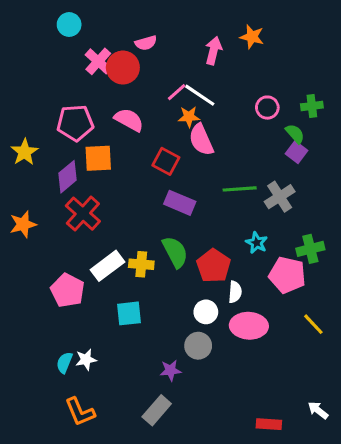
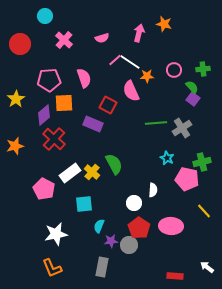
pink semicircle: (146, 43) -> (102, 38), moved
red circle: (123, 68) -> (20, 44), moved
orange star: (189, 117) -> (147, 76), moved
pink semicircle: (129, 120) -> (84, 78), turned 42
purple rectangle: (180, 203) -> (93, 124), moved
yellow cross: (141, 264) -> (92, 172), turned 35
red pentagon: (214, 266) -> (139, 228), moved
pink ellipse: (249, 326) -> (171, 226), moved
gray circle: (198, 346) -> (129, 245), moved
white star: (86, 360) -> (56, 234), size x1.6
cyan semicircle: (64, 363) -> (99, 226), moved
gray rectangle: (157, 410) -> (102, 267), turned -30

